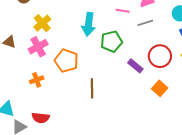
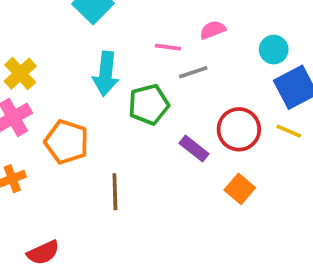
gray line: (145, 23) -> (193, 72), moved
red semicircle: (41, 118) -> (43, 253), moved, turned -30

